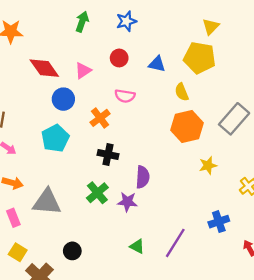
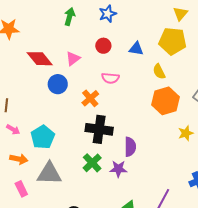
cyan pentagon: (55, 138) -> (43, 137), moved
black cross: (108, 155) -> (99, 129), size x1.5

